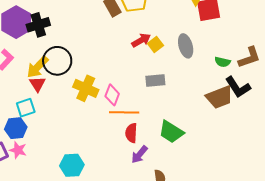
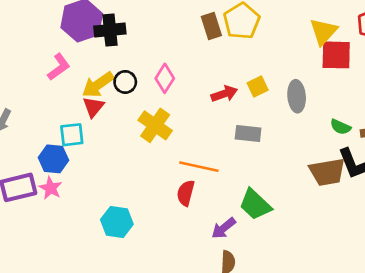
red arrow: (141, 40) -> (224, 94), moved
black circle: (57, 61) -> (125, 82), size x0.6
pink diamond: (112, 95) -> (165, 78), moved
red semicircle: (131, 133) -> (186, 193), moved
purple arrow: (139, 155) -> (224, 228), moved

